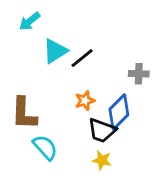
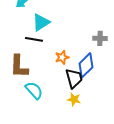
black line: (82, 58) -> (34, 39), moved, turned 48
black trapezoid: (102, 130) -> (74, 78), turned -125

